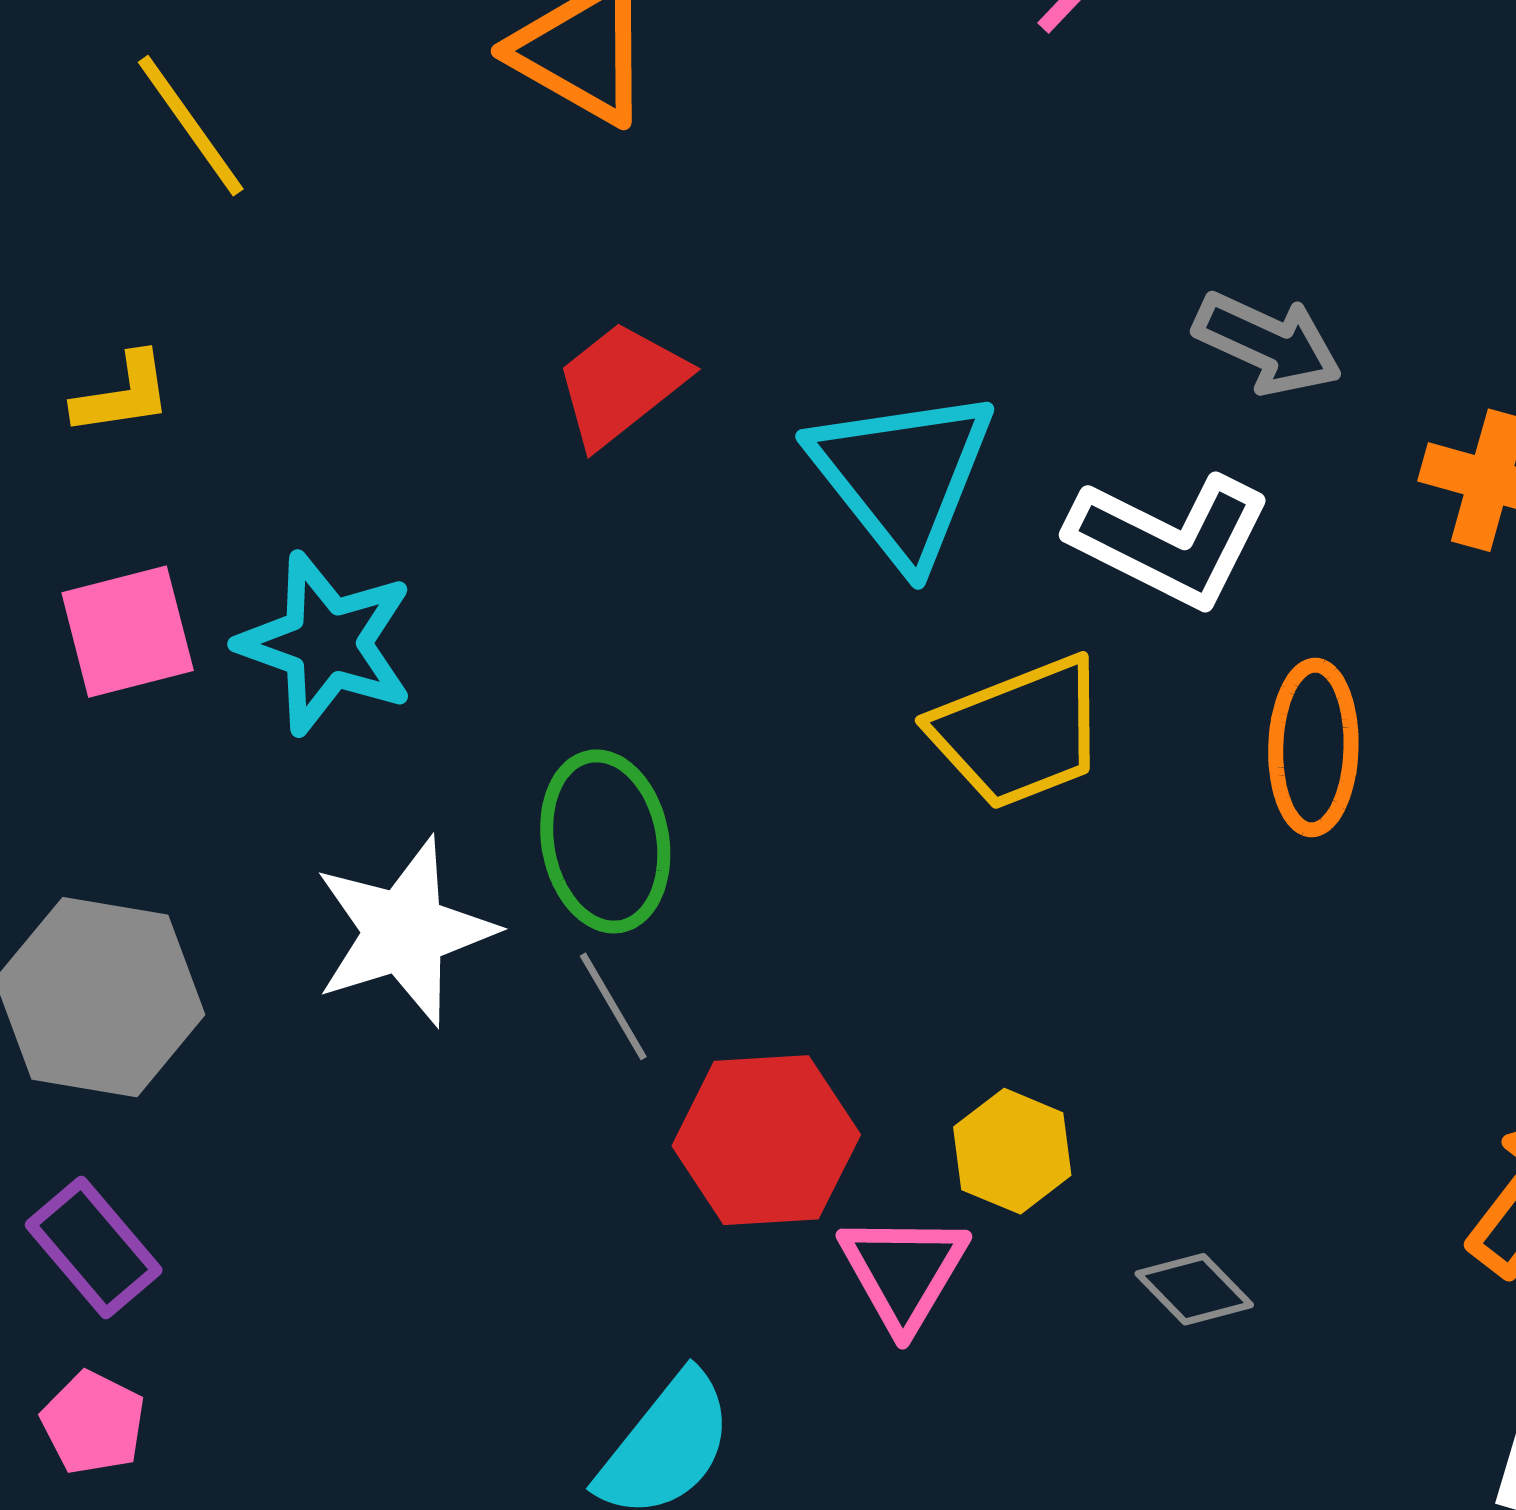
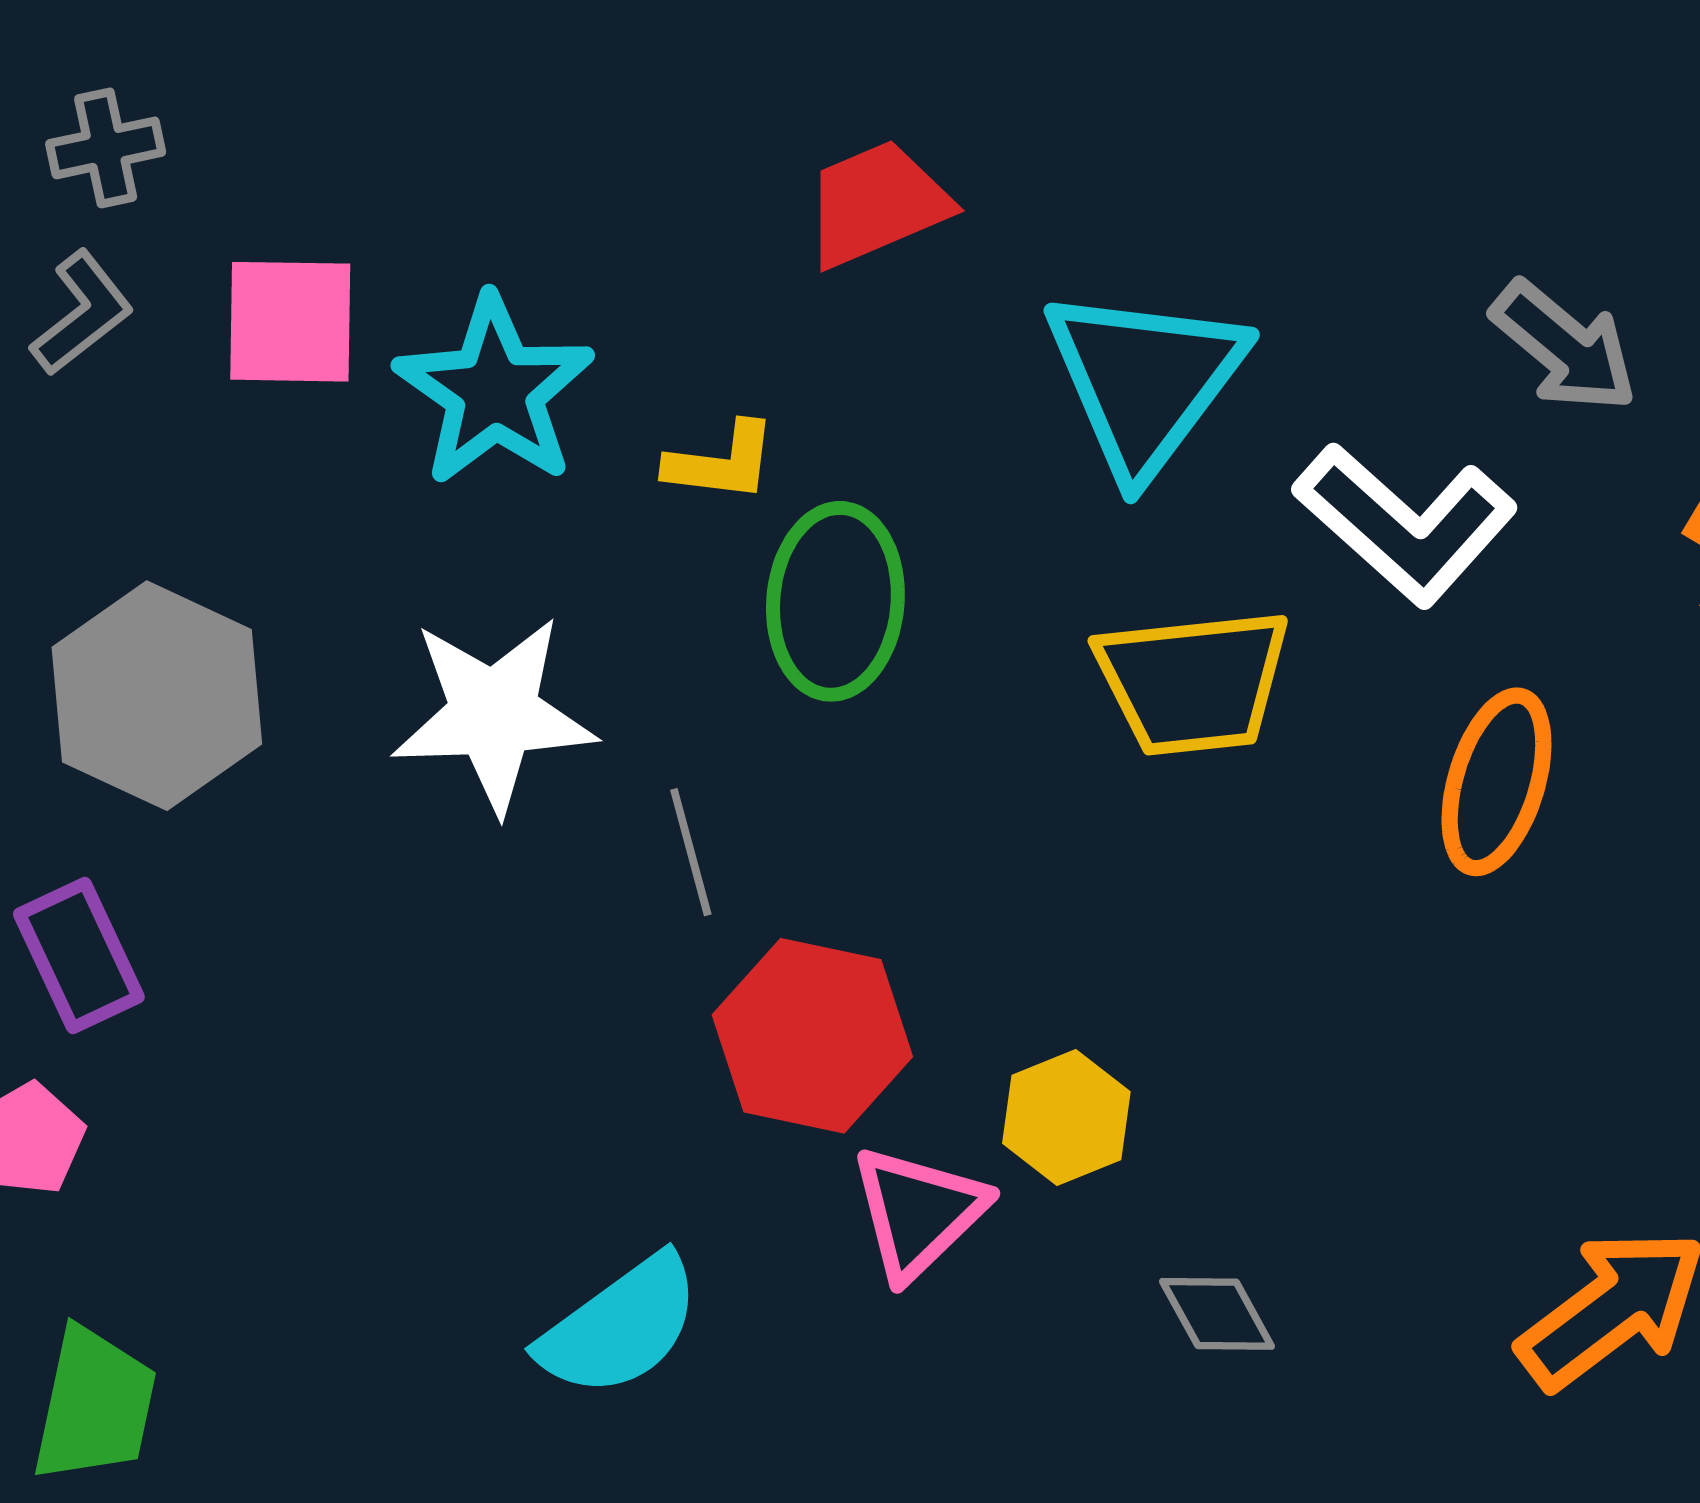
yellow L-shape: (123, 394) -> (721, 462), moved
green ellipse: (605, 841) -> (835, 601), moved

